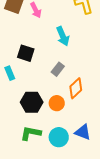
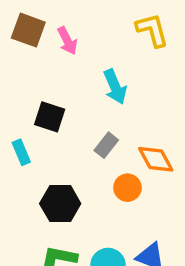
orange diamond: (76, 88) -> (156, 159), moved, turned -75
orange circle: (57, 103) -> (127, 188), moved

